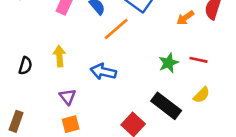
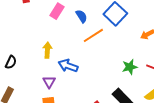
black semicircle: (25, 66) -> (11, 62), moved
blue arrow: (103, 72) -> (68, 66), moved

